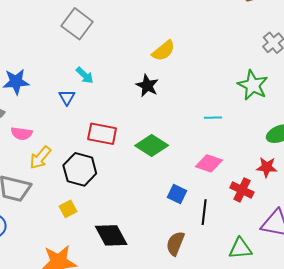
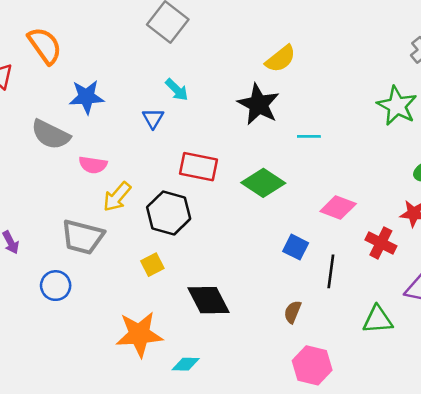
black star: (147, 86) -> (258, 104), size x1.4
cyan line: (213, 118) -> (309, 136), moved
brown semicircle: (175, 243) -> (293, 312), size x0.7

